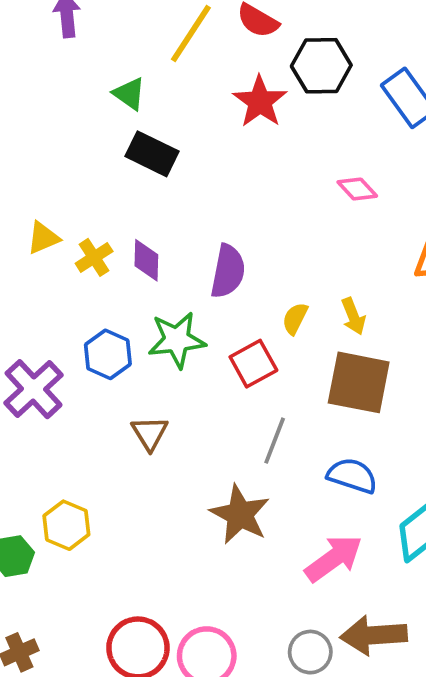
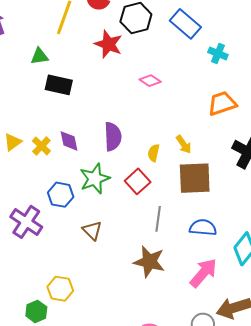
green triangle: (129, 94) -> (39, 56), turned -30
pink diamond: (357, 189) -> (150, 81), moved

